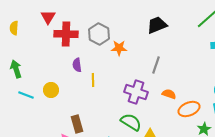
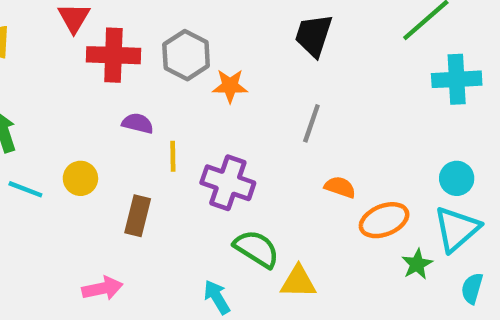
black trapezoid: (157, 25) -> (314, 35), turned -50
purple semicircle: (77, 65) -> (138, 123), turned 112
purple cross: (136, 92) -> (228, 183), moved
brown rectangle: (77, 124) -> (138, 216), moved, turned 30

